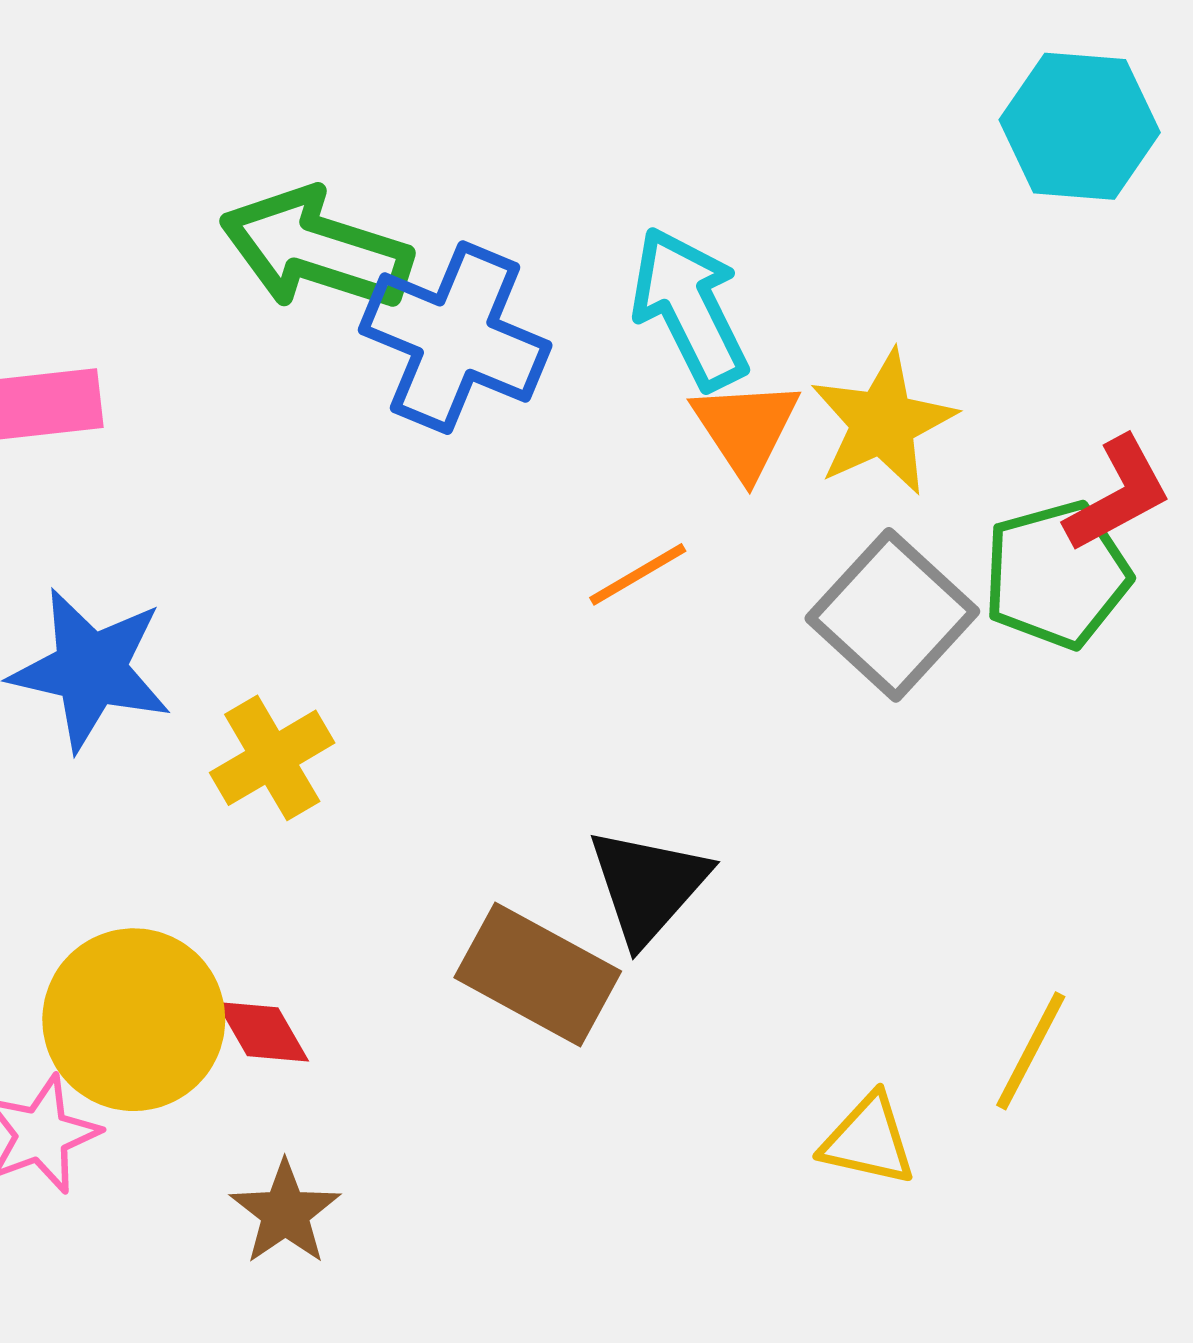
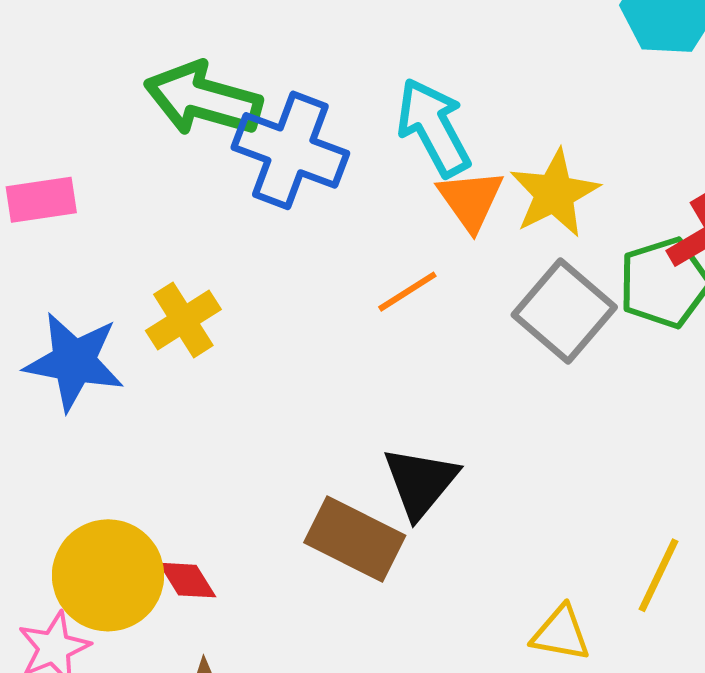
yellow cross: (272, 758) -> (183, 320), moved

